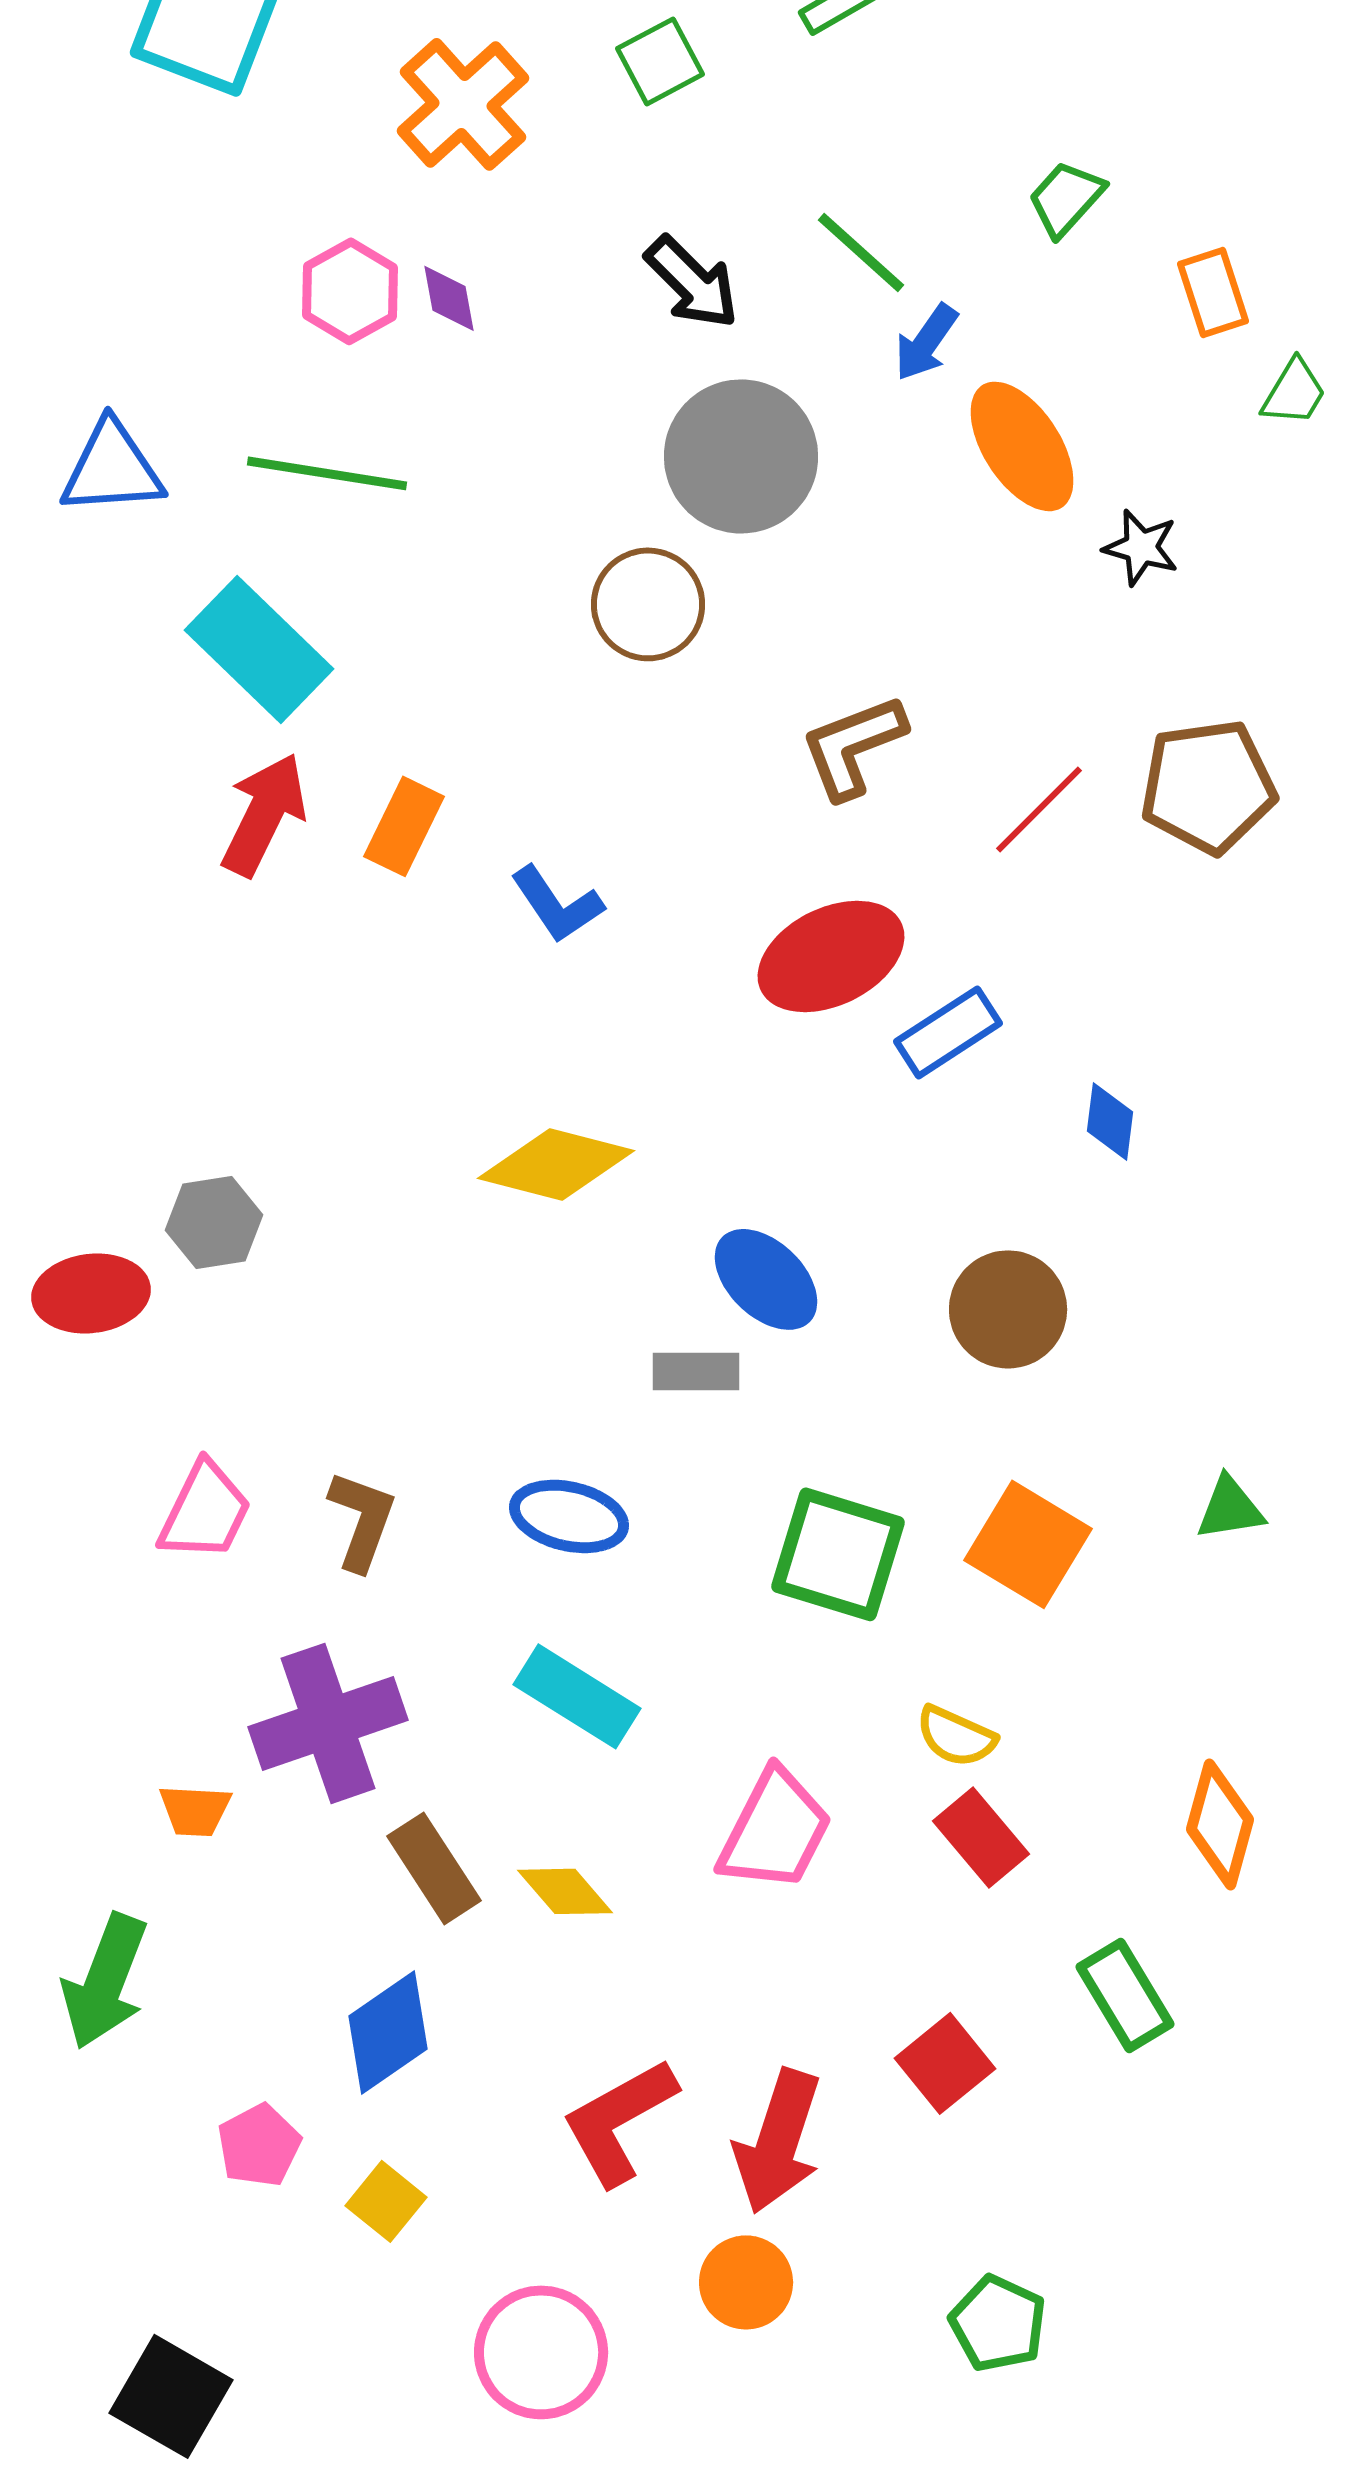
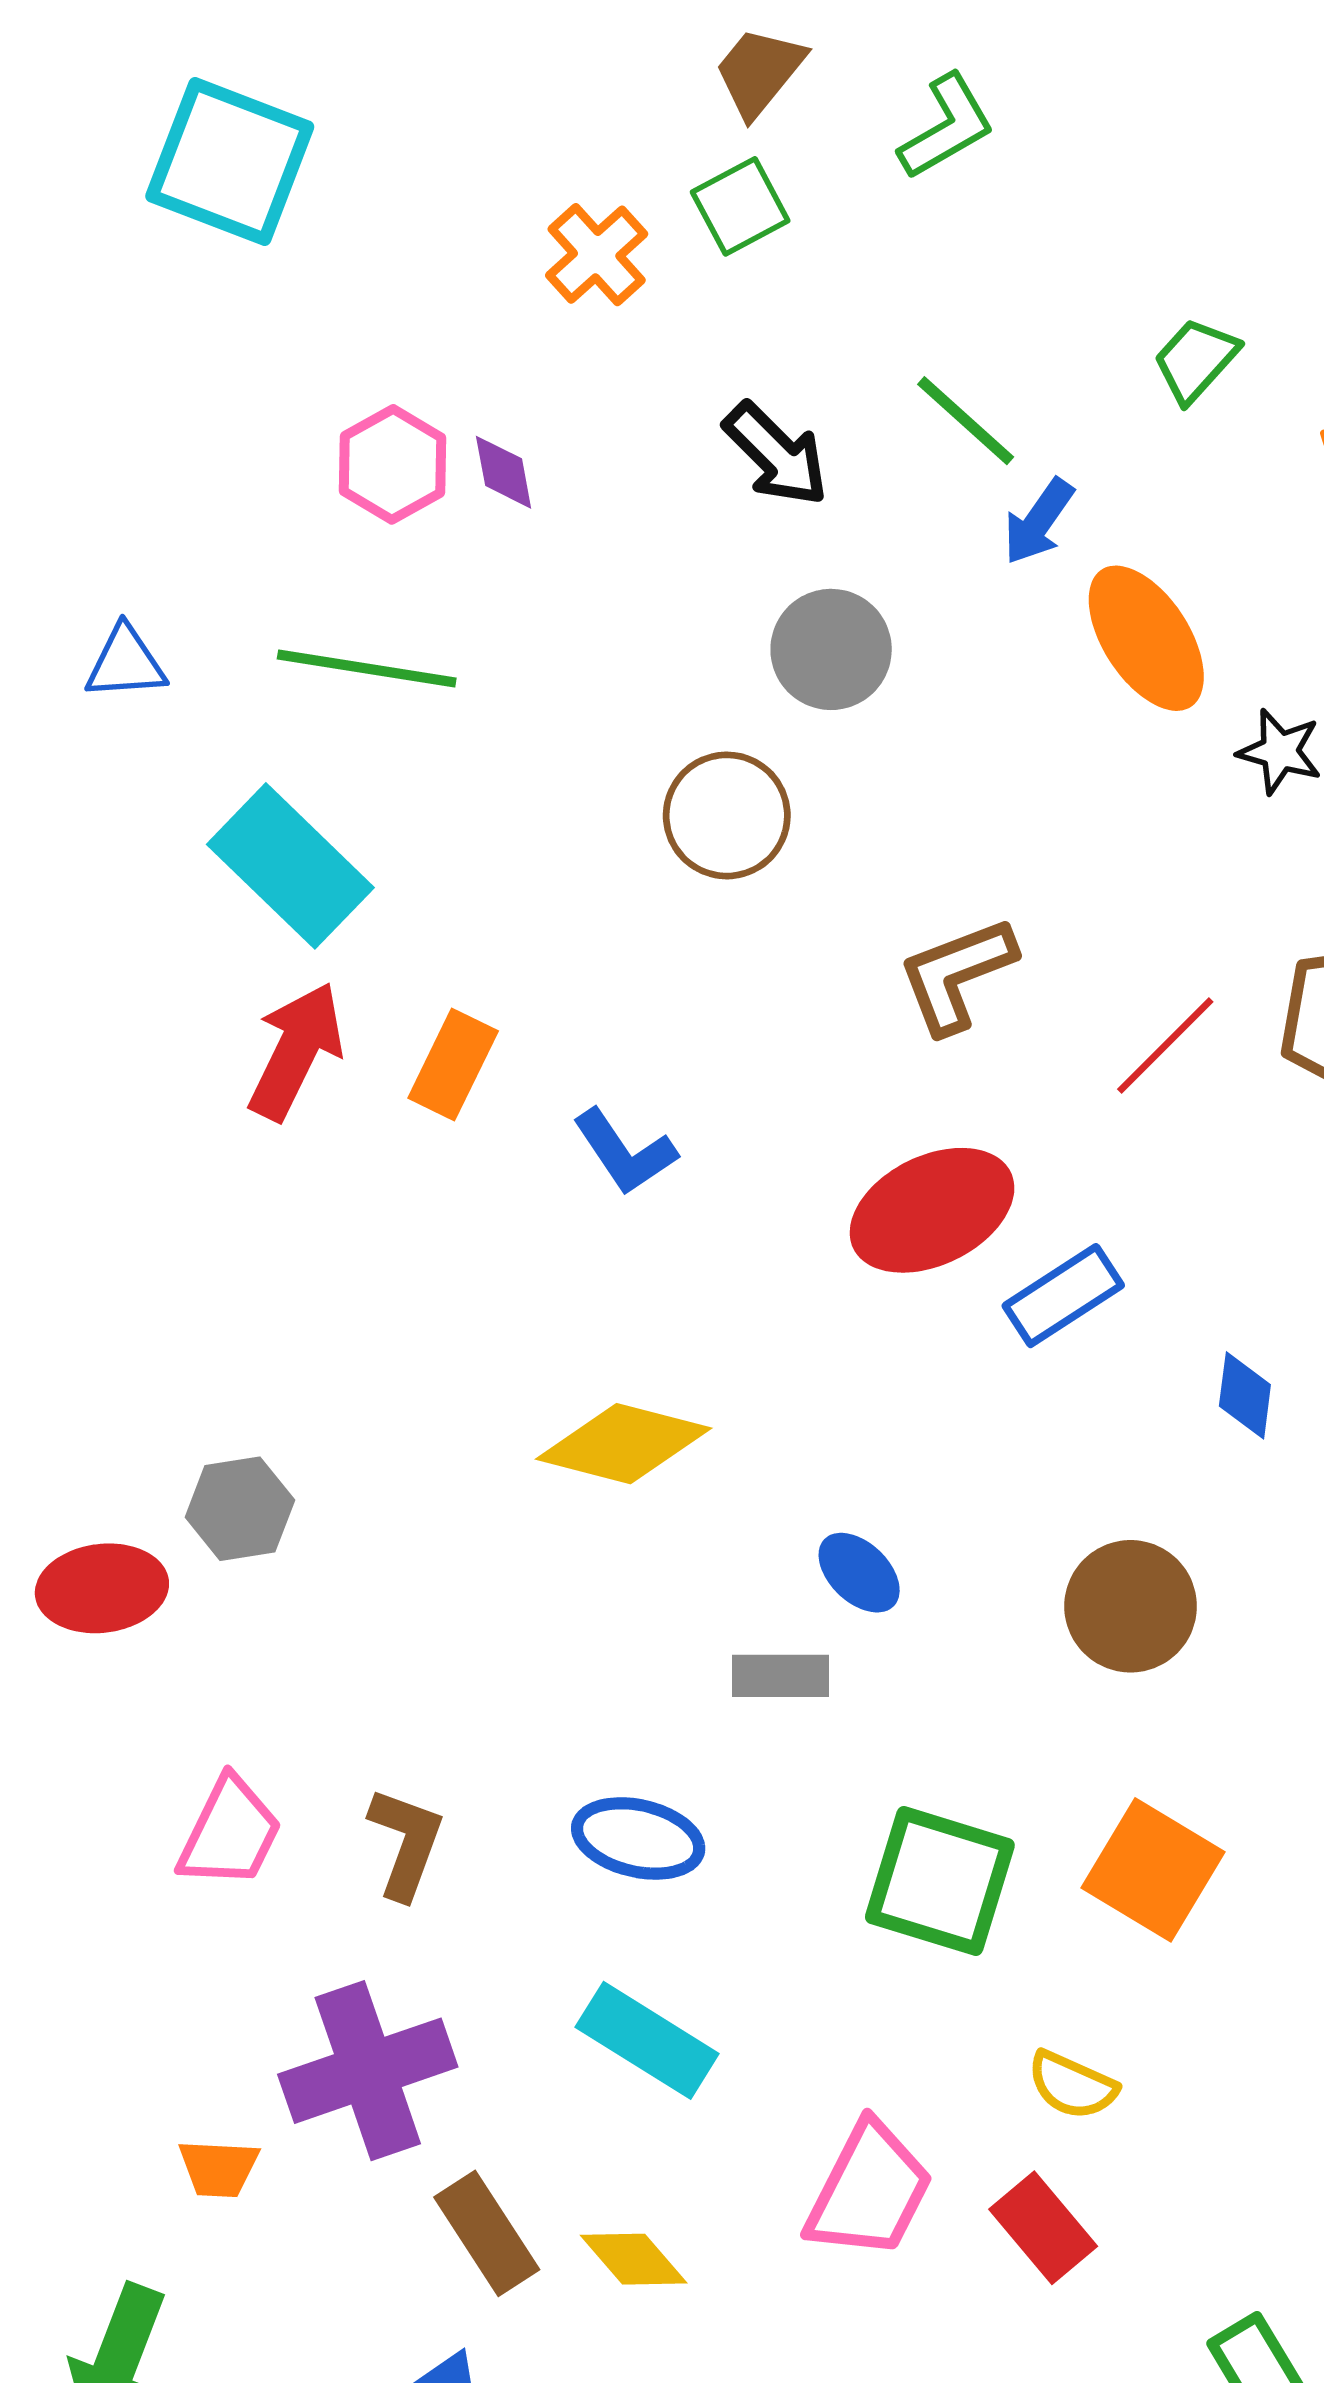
orange cross: (463, 104) -> (597, 255), moved, size x0.7
gray circle: (741, 456) -> (831, 649), size x0.7
blue triangle: (112, 468) -> (126, 663), size x0.7
blue ellipse: (766, 1279) -> (859, 1573), size x0.7
red rectangle: (981, 1837) -> (1043, 2228), moved

